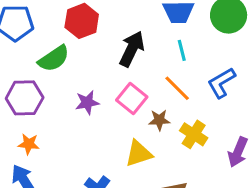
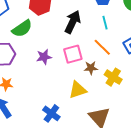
pink square: (132, 99) -> (73, 54), turned 36

